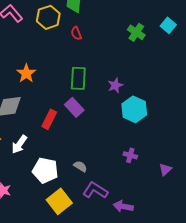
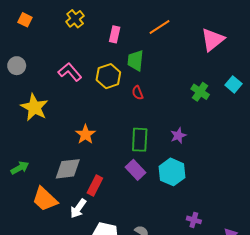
purple star: (115, 85) -> (178, 136), moved
cyan hexagon: (134, 109) -> (172, 172), moved
red rectangle: (49, 119) -> (95, 186), moved

